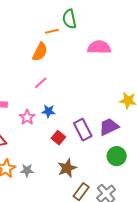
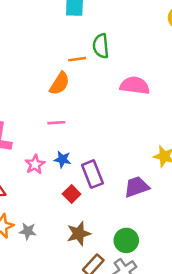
pink line: (41, 83) -> (56, 123), turned 32
purple rectangle: (83, 130) -> (92, 174), moved
green circle: (117, 156) -> (126, 240), moved

